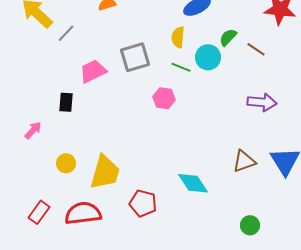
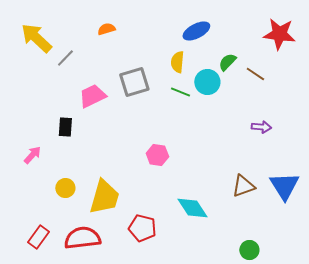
pink hexagon: (164, 98) -> (157, 155), moved
purple arrow: (262, 102) -> (261, 127), size x0.7

